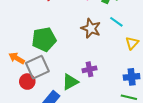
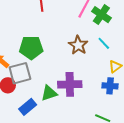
purple cross: (89, 69) -> (70, 84), size x1.6
blue cross: (132, 77) -> (110, 86), moved

